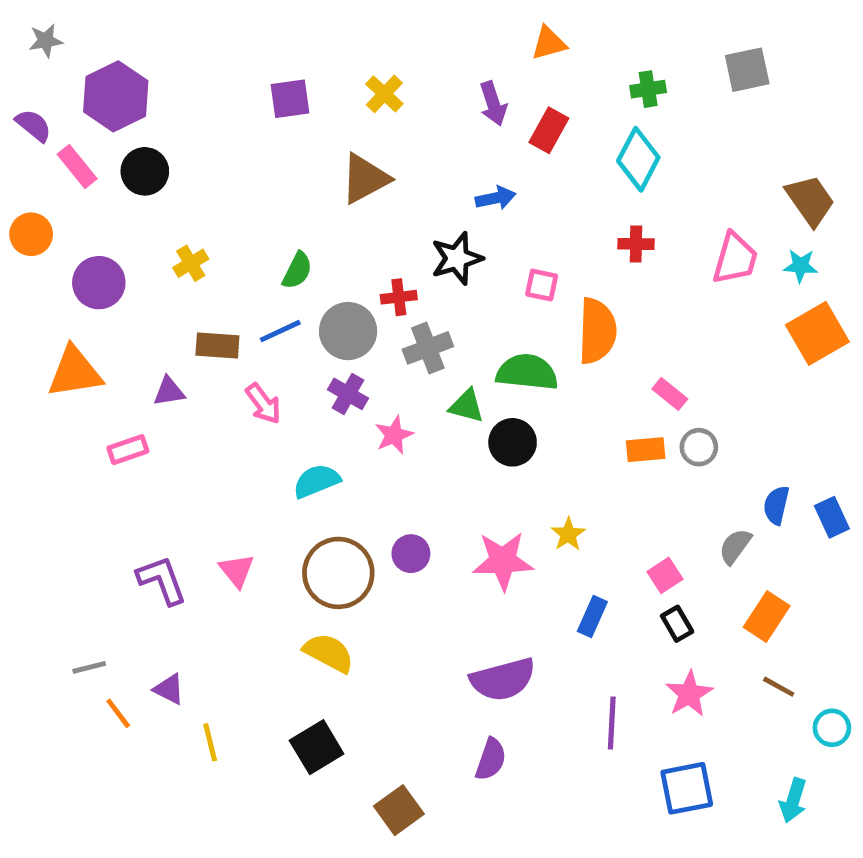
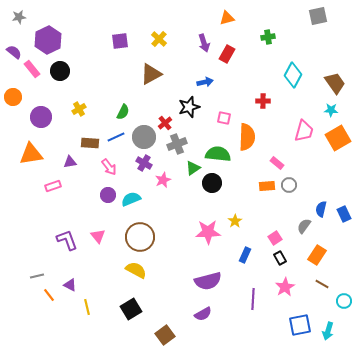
gray square: (747, 70) -> (318, 16), moved
cyan diamond: (638, 159) -> (293, 75), moved
pink trapezoid: (735, 258) -> (304, 131), moved
red cross: (399, 297) -> (165, 123), turned -32
green triangle: (467, 406) -> (193, 168), turned -49
purple circle: (411, 554) -> (108, 195), moved
purple semicircle: (491, 759) -> (203, 314), turned 42
blue square: (687, 788) -> (300, 325), moved

